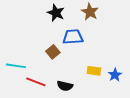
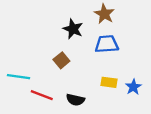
black star: (56, 13) -> (73, 29), moved
blue trapezoid: (73, 37) -> (107, 44), moved

